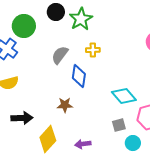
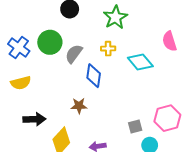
green star: (81, 19) -> (115, 17), moved
green circle: (24, 26) -> (50, 42), moved
cyan diamond: (124, 96) -> (140, 62), moved

